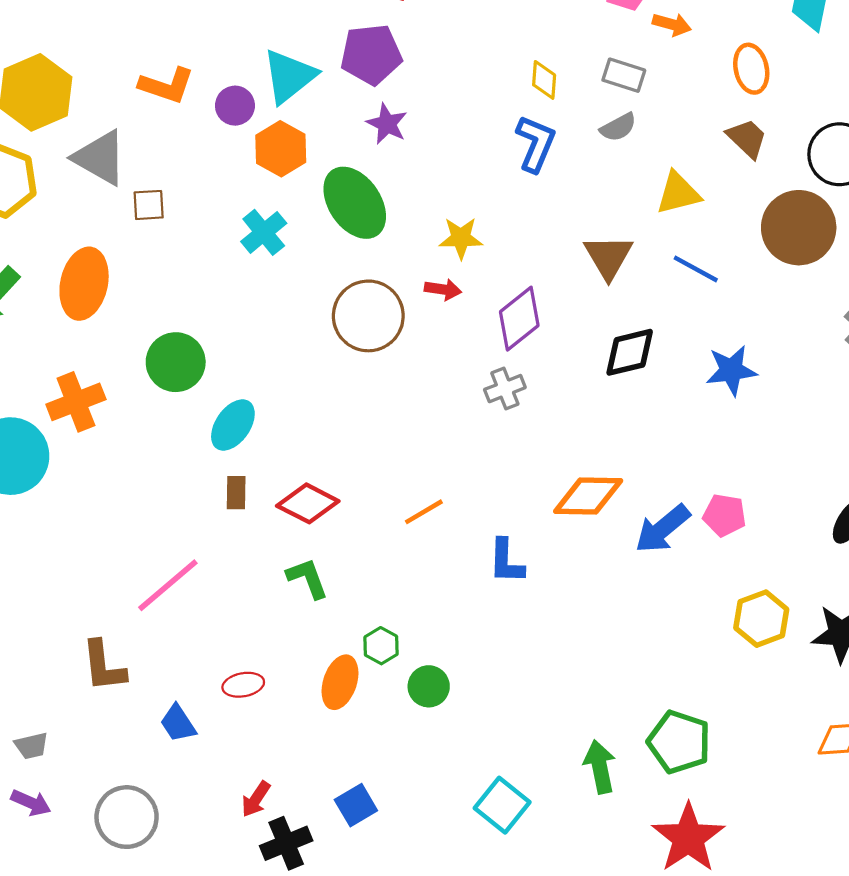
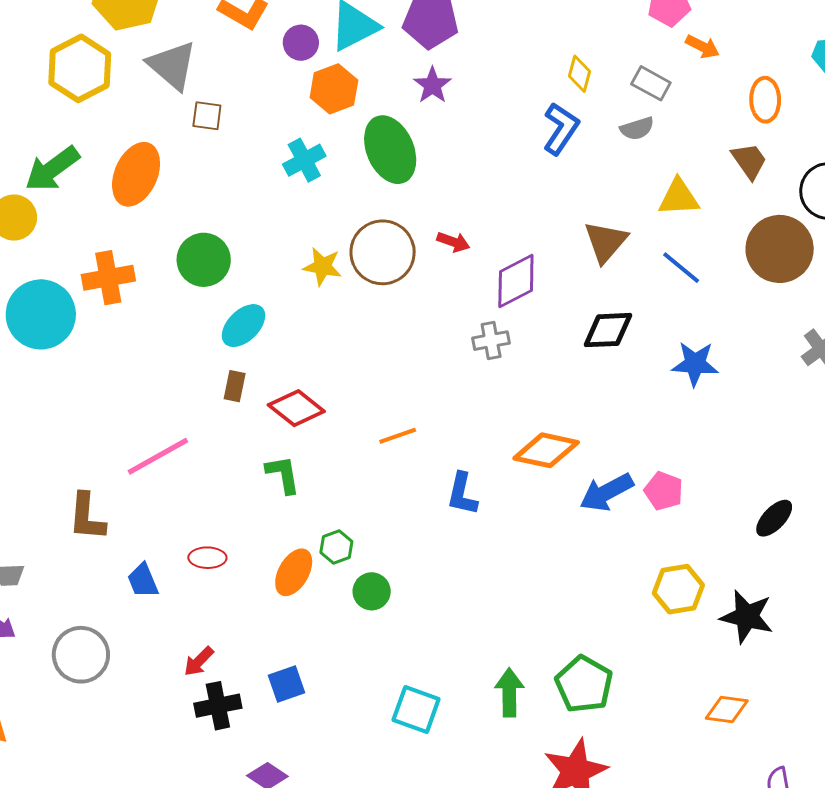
yellow star: (461, 238) -> (322, 267), moved
cyan square: (502, 805) -> (416, 709), turned -30

